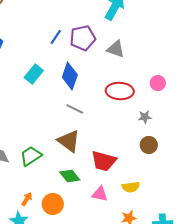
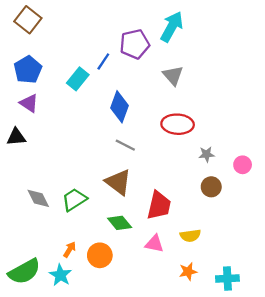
purple pentagon: (83, 38) -> (135, 44), moved
gray triangle: (116, 49) -> (173, 75), turned 30
cyan rectangle: (34, 74) -> (78, 79), moved
pink circle: (158, 83) -> (243, 165), moved
red trapezoid: (104, 161) -> (159, 205), turned -92

